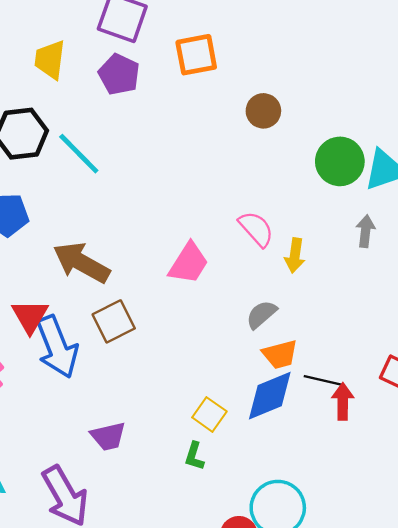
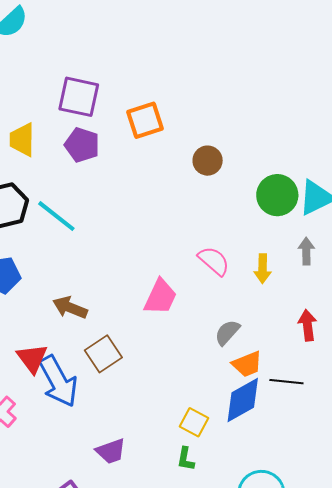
yellow arrow: (295, 255) -> (263, 269), moved
brown arrow: (81, 263) -> (70, 308), size x0.7
red arrow: (343, 401) -> (308, 325), moved

